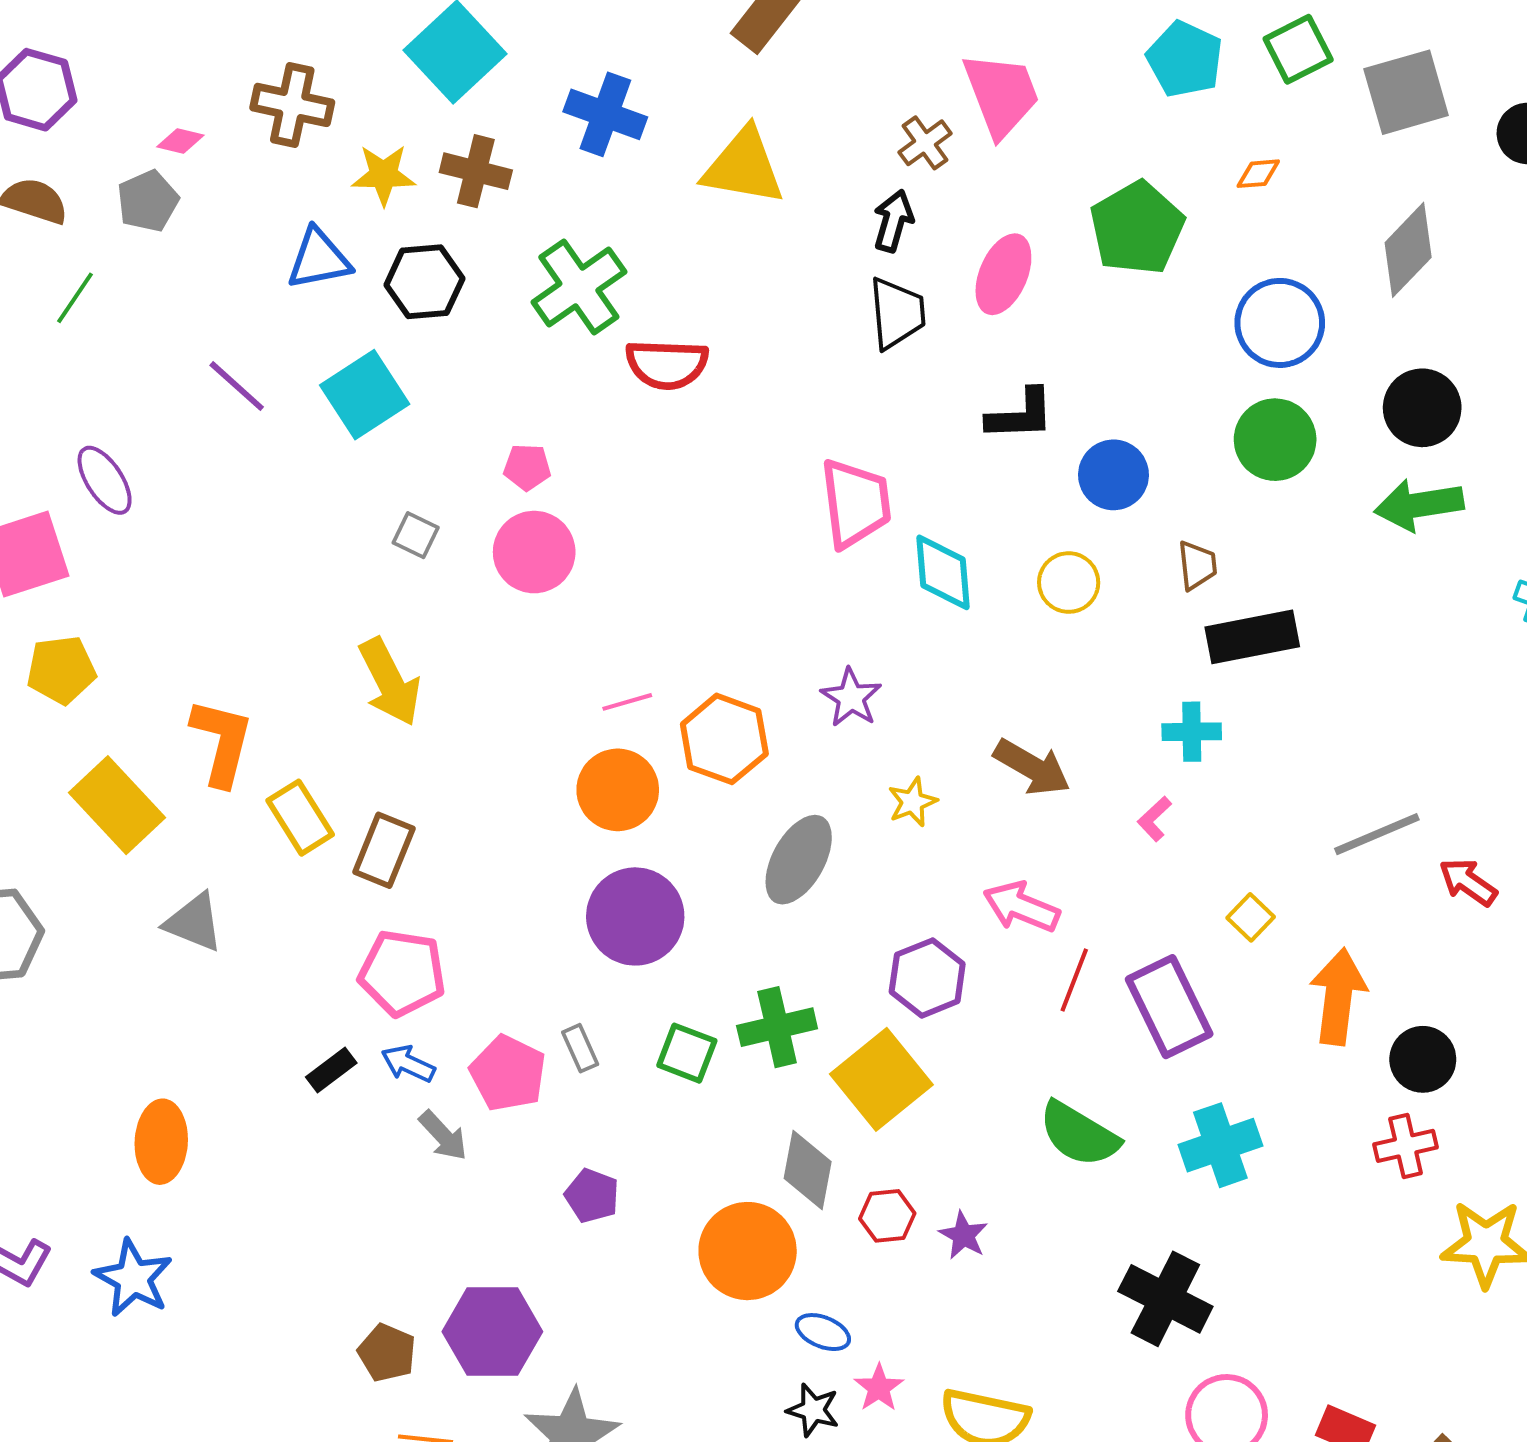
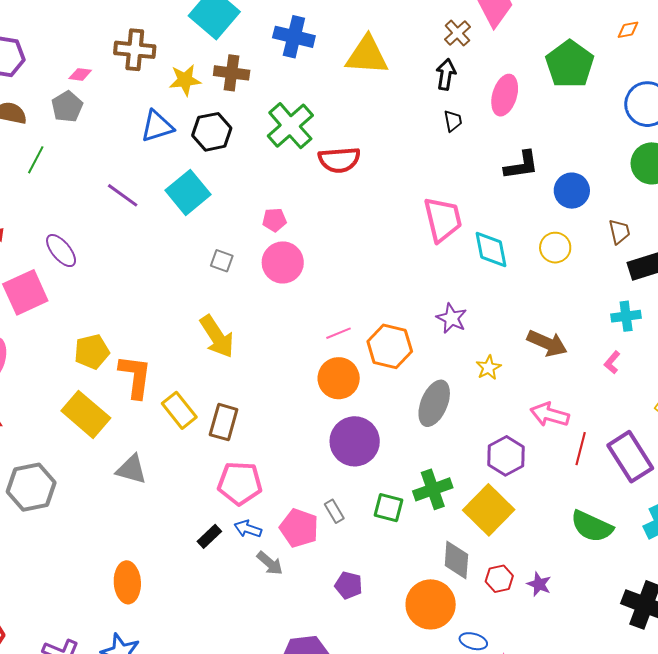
black trapezoid: (897, 313) -> (453, 121), size x0.6
yellow pentagon: (61, 670) -> (92, 352), moved

